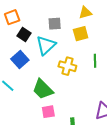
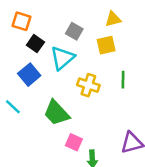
orange square: (12, 17) -> (21, 21), turned 35
gray square: (55, 24) -> (74, 31), turned 32
pink square: (48, 112) -> (74, 142), moved, turned 32

